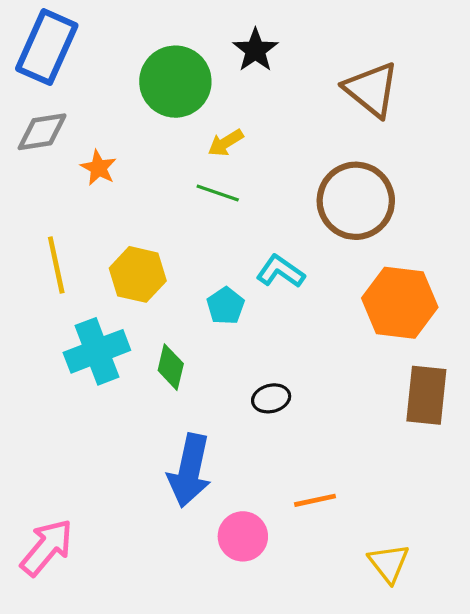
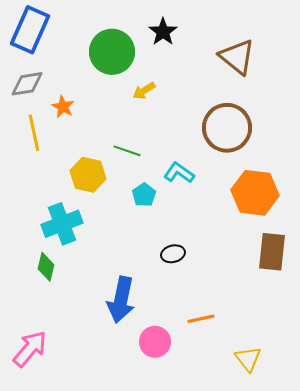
green line: (218, 193) -> (127, 151), moved
yellow line: (56, 265) -> (34, 133), moved
green diamond: (171, 367) -> (46, 267), moved

